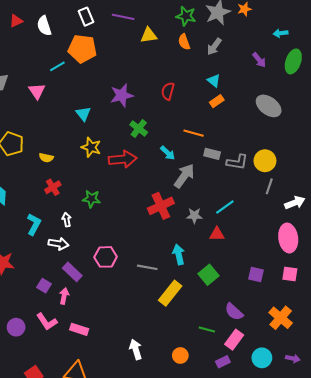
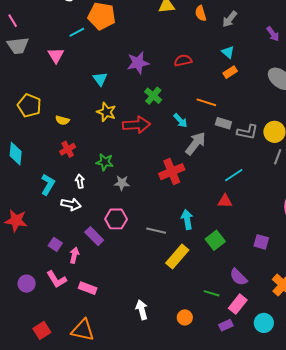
red semicircle: (168, 91) -> (183, 60), turned 60
gray star: (194, 216) -> (122, 183), moved
purple rectangle: (72, 272) -> (94, 236), moved

